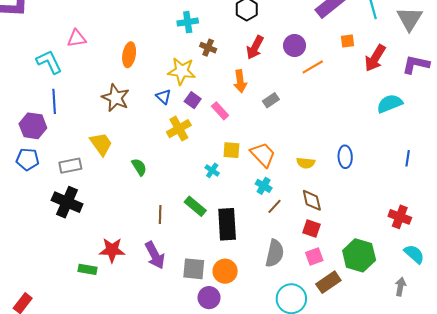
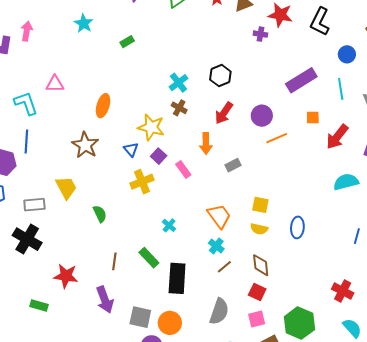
cyan cross: (188, 22) -> (179, 83), moved, turned -36
yellow square: (231, 150) -> (260, 205), moved
red star: (112, 250) -> (66, 276), moved

